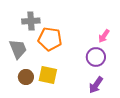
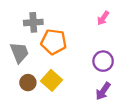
pink arrow: (104, 36) -> (103, 18), moved
yellow square: (48, 75) -> (52, 80), turned 30

